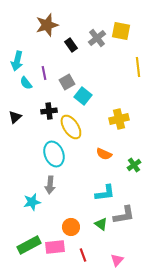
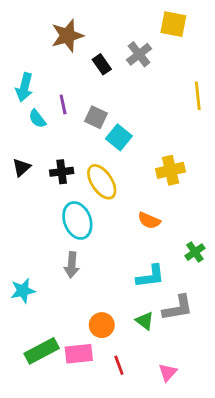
yellow square: (121, 31) -> (173, 24), moved
gray square: (67, 82) -> (96, 117), turned -35
black cross: (49, 111) -> (62, 172), moved
green cross: (134, 165) -> (195, 252), moved
cyan star: (32, 202) -> (23, 291), moved

